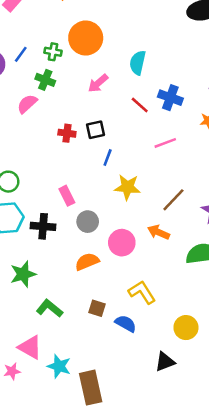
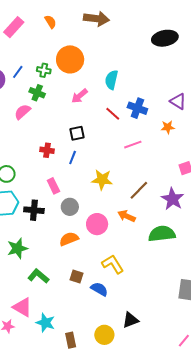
red cross: (67, 133) -> (47, 150), moved
blue line: (108, 158) -> (73, 158), moved
yellow circle: (186, 328) -> (104, 335), moved
brown rectangle: (91, 388) -> (71, 340), size x0.6

